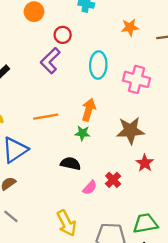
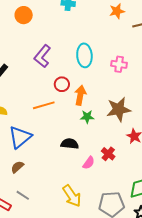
orange star: (130, 27) -> (117, 11), moved
red circle: (63, 35) -> (62, 84), moved
pink cross: (136, 79) -> (119, 64), size x0.7
green star: (82, 133) -> (87, 117), moved

